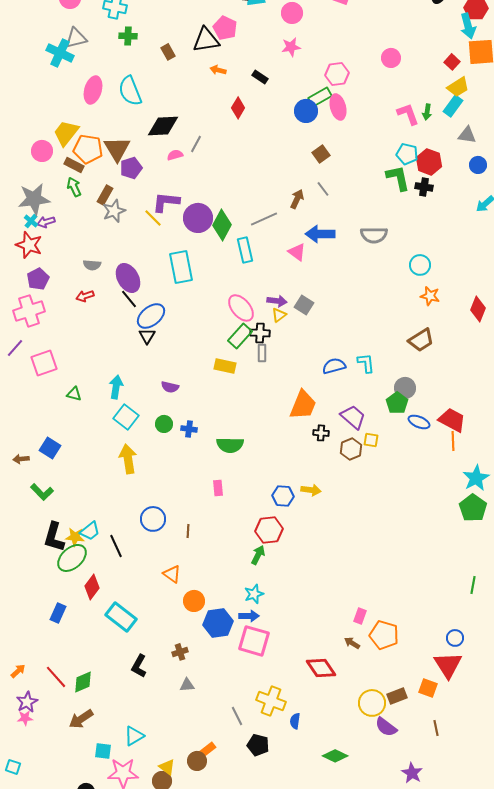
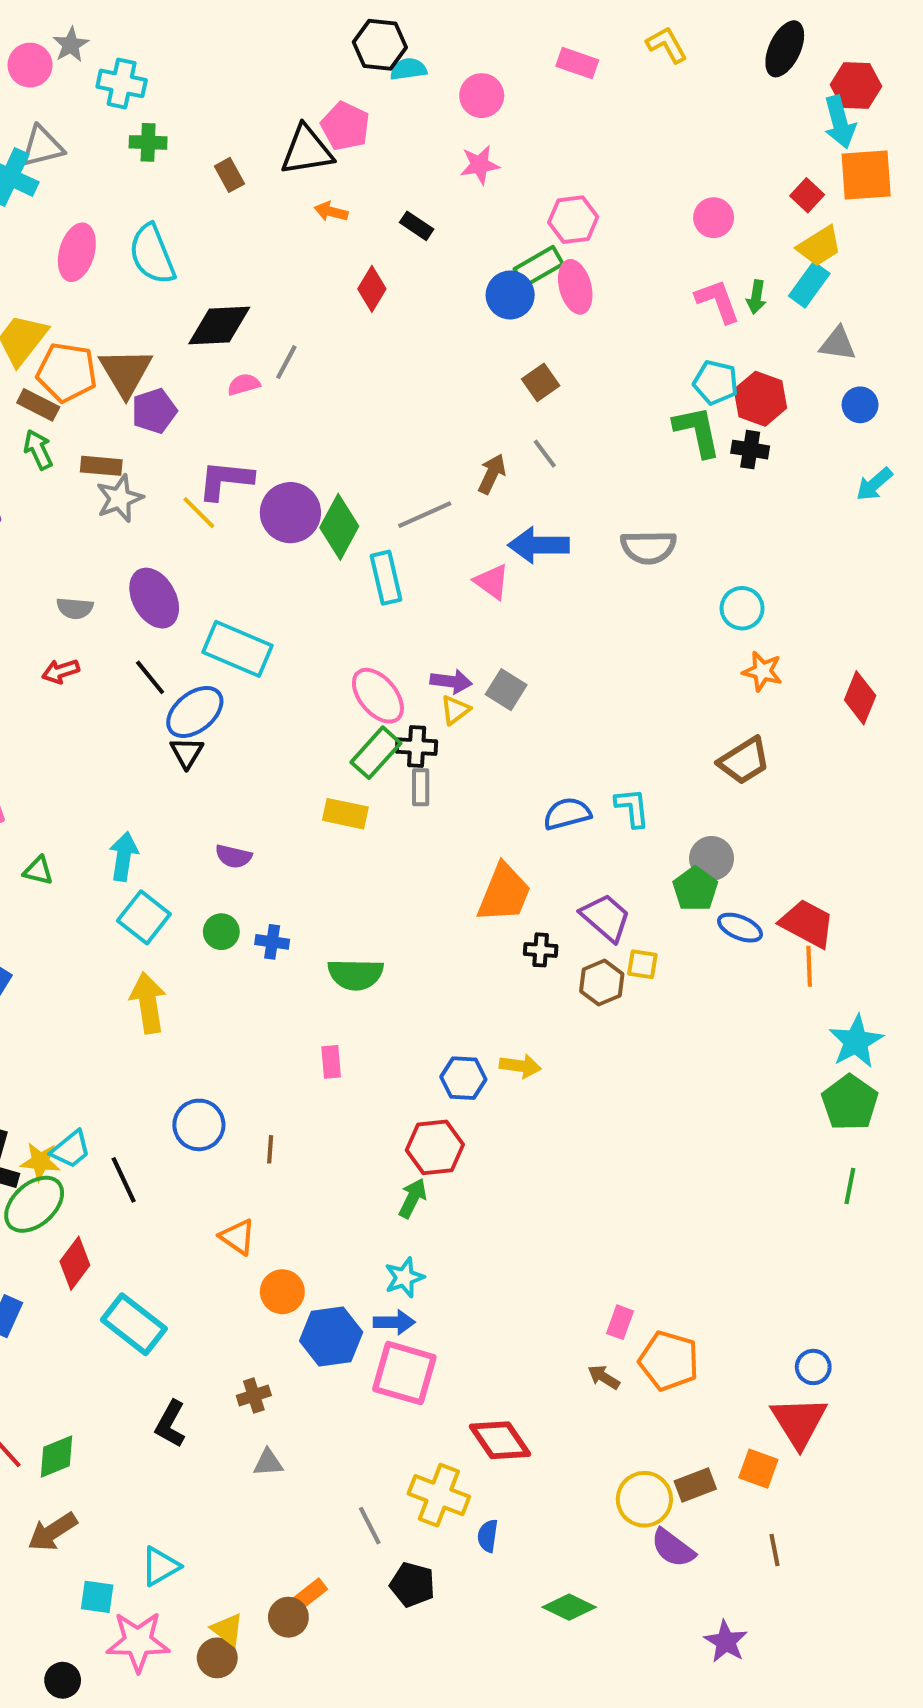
pink circle: (391, 58) -> (714, 218), moved
brown rectangle: (105, 195) -> (101, 466), turned 66
cyan rectangle: (181, 267) -> (238, 649), moved, turned -56
purple ellipse: (128, 278) -> (154, 598), moved
green line: (473, 585) -> (850, 1186), moved
red diamond: (321, 668) -> (500, 1440), moved

